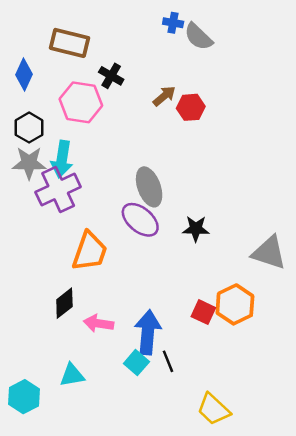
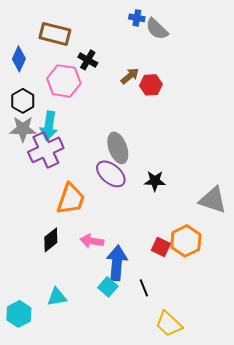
pink arrow: (99, 323) -> (92, 241), moved
black line: (168, 361) -> (144, 288), moved

